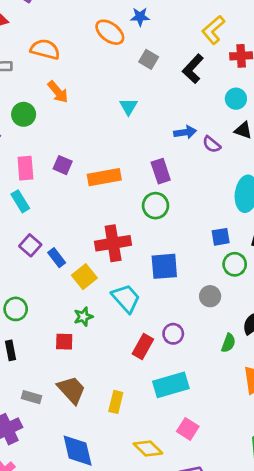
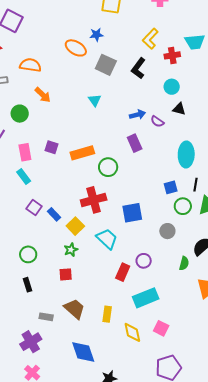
gray square: (149, 59) -> (106, 65), size x1.5
purple rectangle: (161, 171) -> (135, 143), moved
green circle: (155, 206) -> (108, 167), moved
green star: (83, 317) -> (71, 250), moved
yellow diamond: (148, 449) -> (132, 332), moved, turned 40

